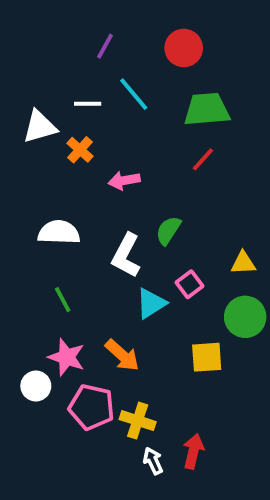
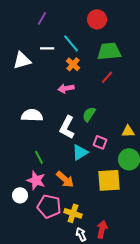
purple line: (105, 46) -> (42, 18), moved
orange cross: (80, 150) -> (73, 64), moved
pink square: (189, 284) -> (100, 142), turned -32
green line: (63, 300) -> (39, 157), moved
yellow square: (207, 357) -> (109, 180), size x1.4

